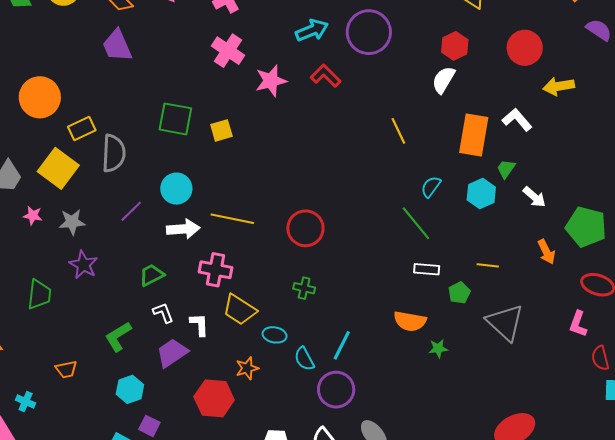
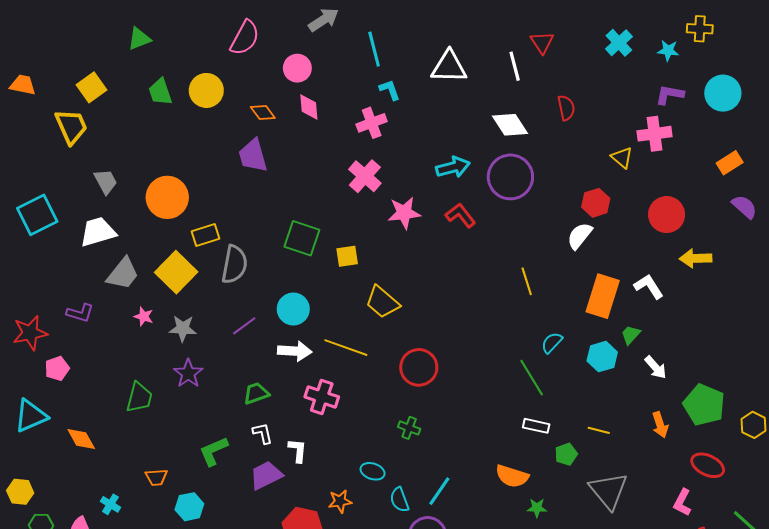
yellow trapezoid: (240, 310) -> (382, 302), moved
cyan hexagon: (130, 389) -> (189, 507), moved

